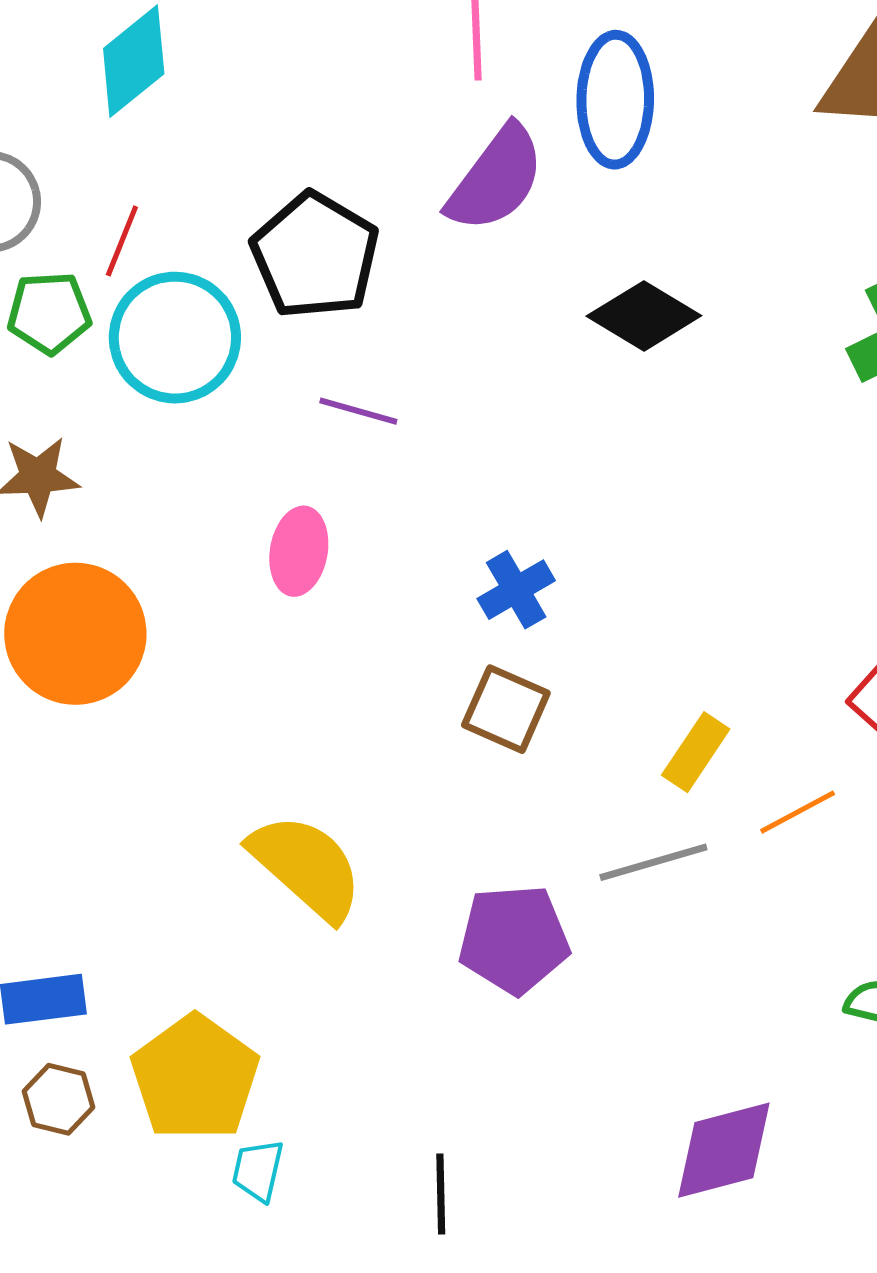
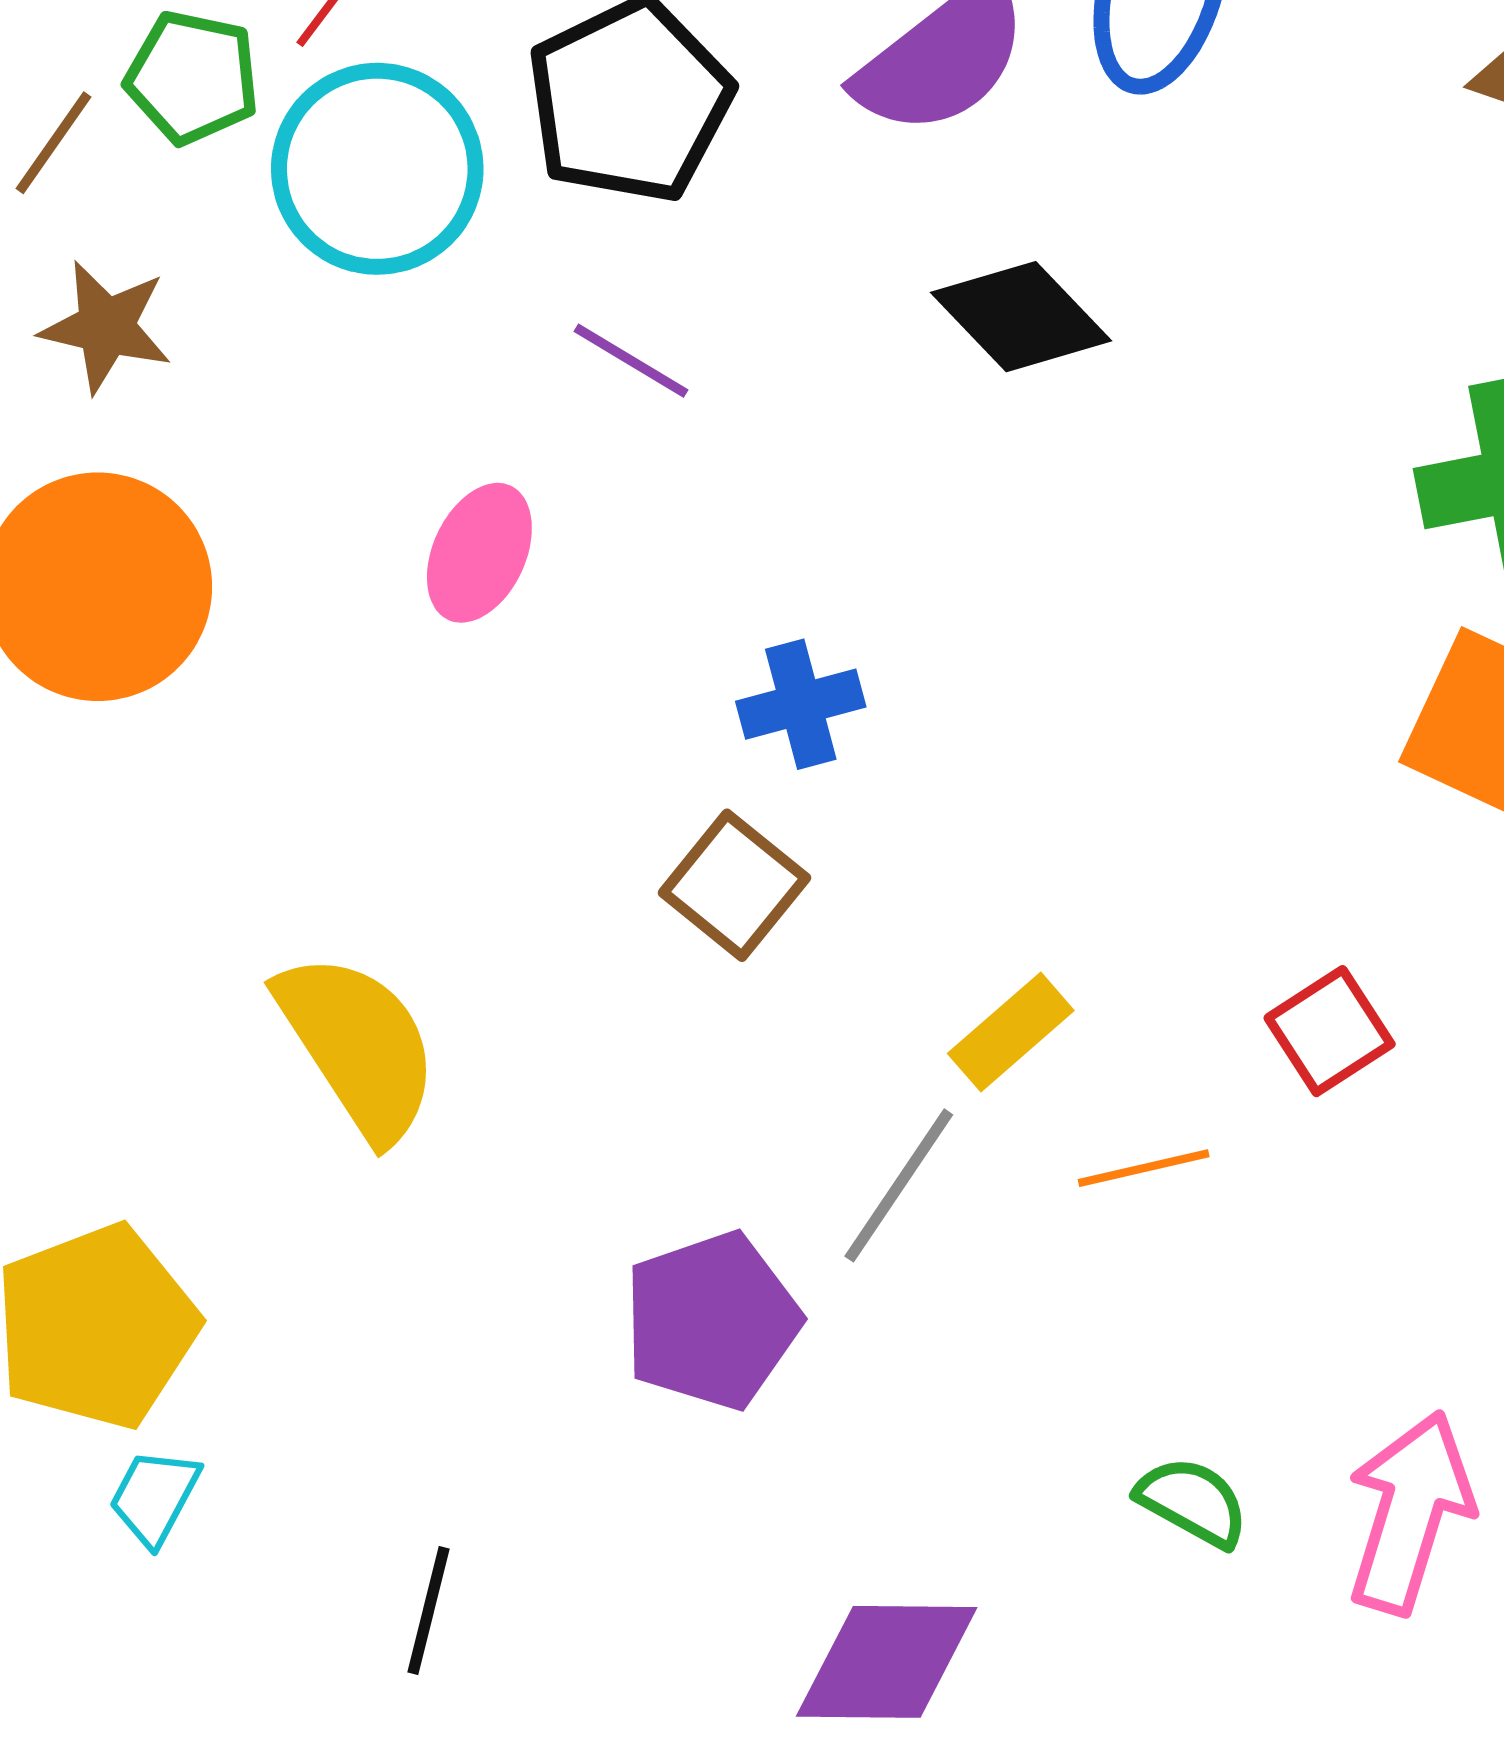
black diamond: (644, 316) -> (1021, 317), moved
gray line: (653, 862) -> (899, 1185), turned -55
purple pentagon: (514, 939) -> (712, 1321), moved, turned -30

